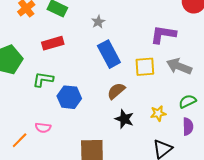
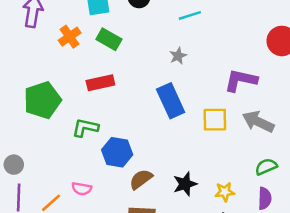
gray star: (98, 22) -> (178, 56), moved
brown semicircle: (116, 91) -> (141, 179), moved
yellow star: (158, 113) -> (225, 192), moved
black star: (124, 119) -> (185, 184), turned 30

